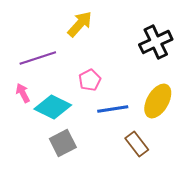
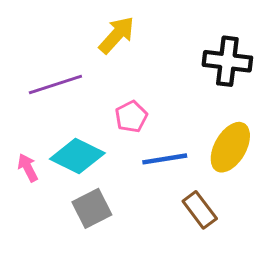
black cross: (156, 42) -> (227, 61), turned 32
pink arrow: (23, 93) -> (28, 168), moved

